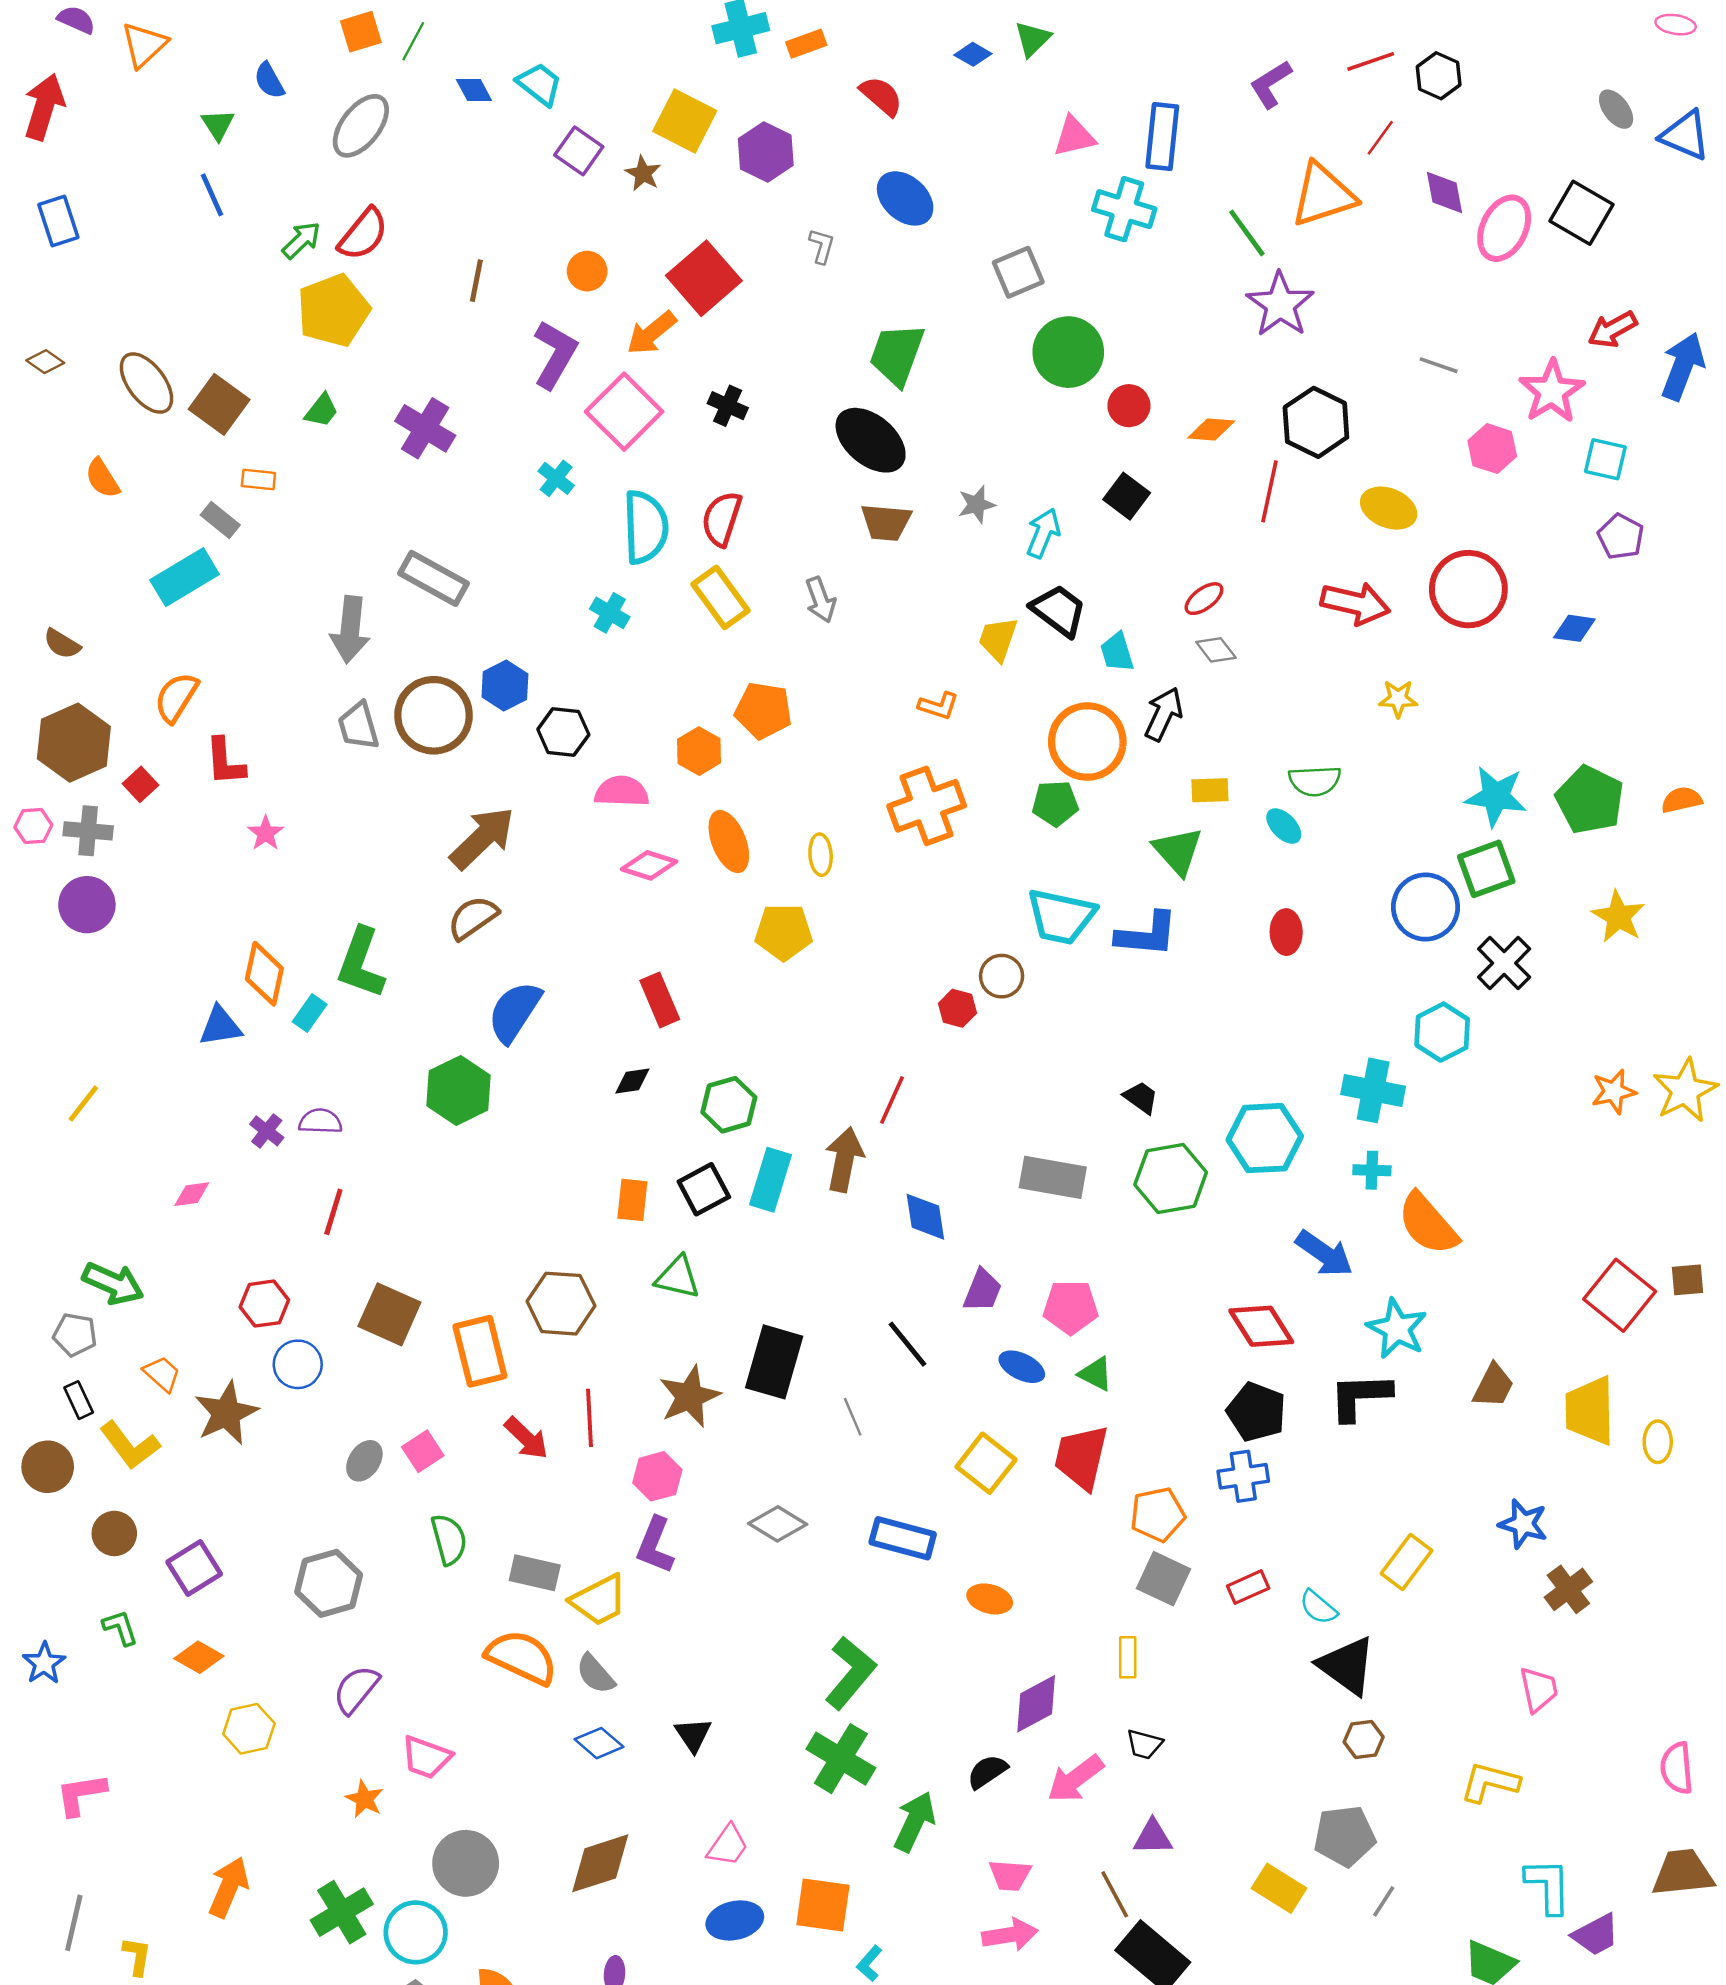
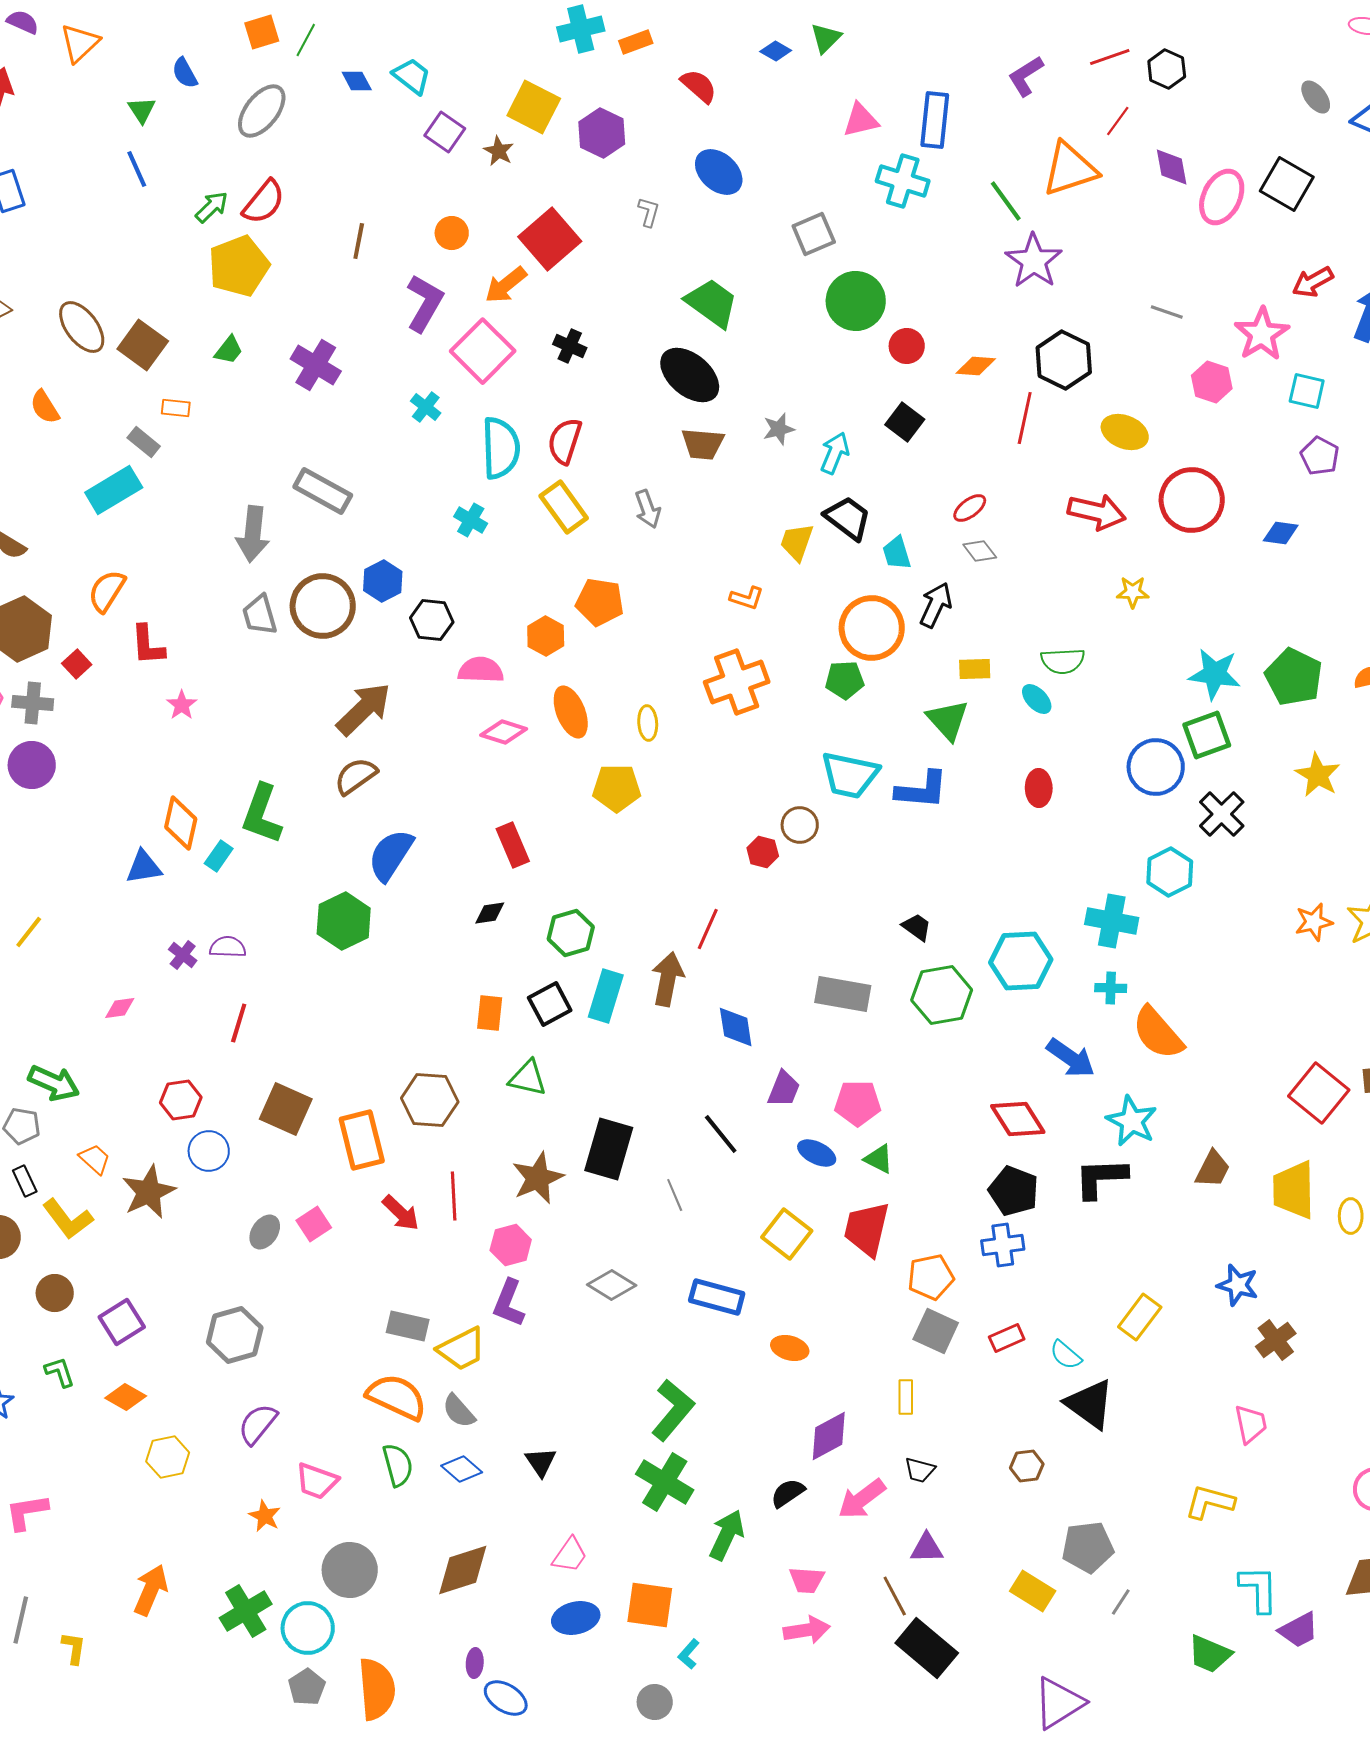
green trapezoid: (897, 354) -> (712, 303), turned 106
green semicircle: (449, 1539) -> (398, 1465), moved
brown hexagon: (1364, 1739) -> (1027, 1466), moved

